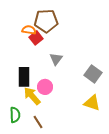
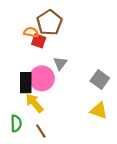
brown pentagon: (46, 21) -> (49, 23), turned -30
red square: (36, 38) -> (39, 41), turned -32
pink circle: (45, 87) -> (42, 78), moved, size x1.5

